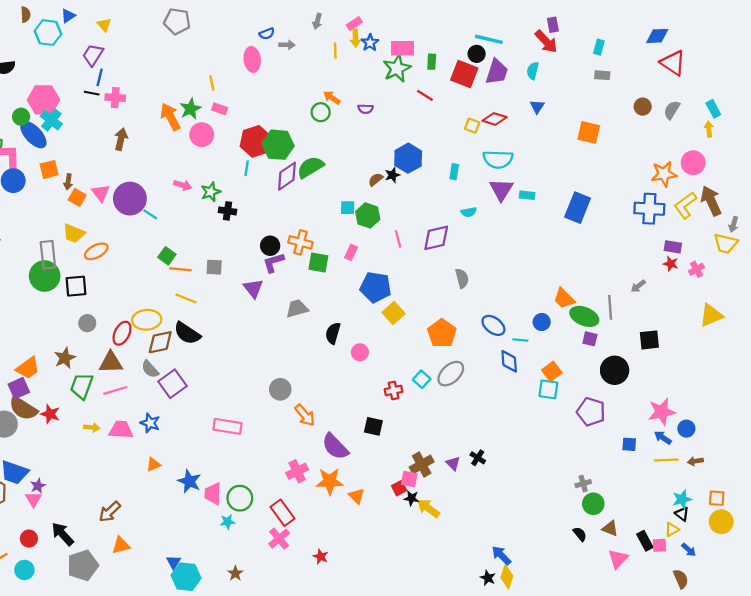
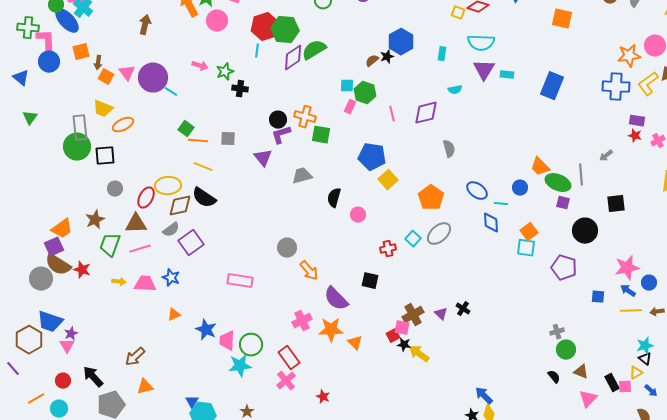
pink rectangle: (351, 252) -> (350, 107), moved
gray semicircle: (150, 369) -> (171, 230), turned -84
cyan star: (227, 522) -> (240, 366), size x1.6

